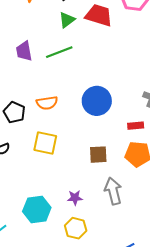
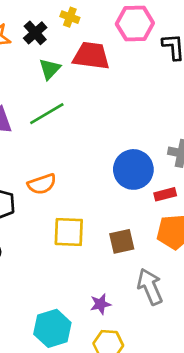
blue circle: (97, 101) -> (133, 169), moved
yellow square: (45, 143) -> (69, 232), moved

